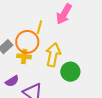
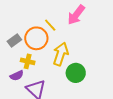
yellow line: (39, 27) -> (50, 25), turned -64
yellow cross: (24, 56) -> (28, 61), moved

